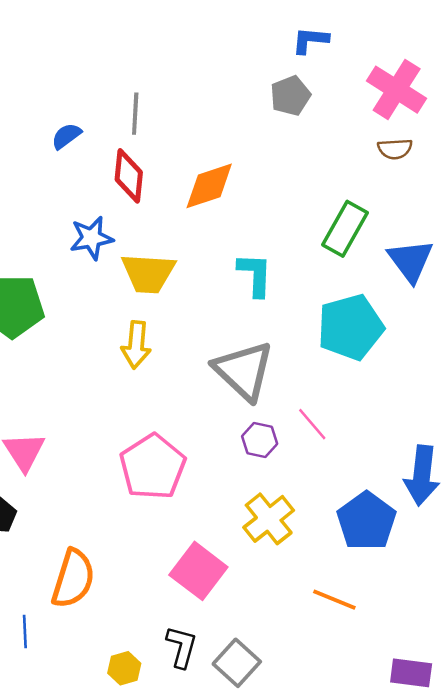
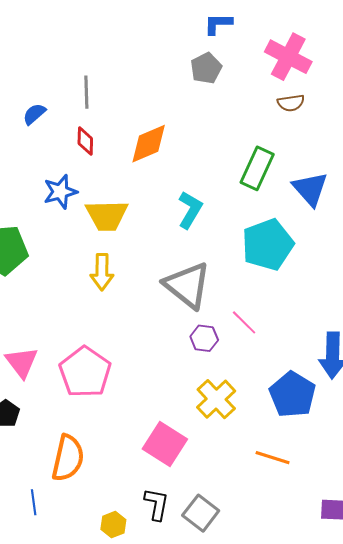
red diamond: (129, 176) -> (85, 141), size x0.7
cyan L-shape: (255, 275) -> (190, 210), turned 33
pink pentagon: (153, 467) -> (85, 372), moved

